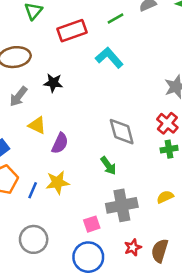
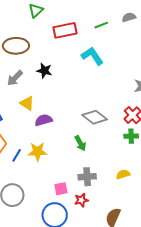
gray diamond: (122, 132) -> (95, 117), turned -45
purple semicircle: (60, 143) -> (44, 120), turned -138
gray cross: (122, 205) -> (87, 177), size x0.7
red star: (133, 247) -> (81, 200), moved

